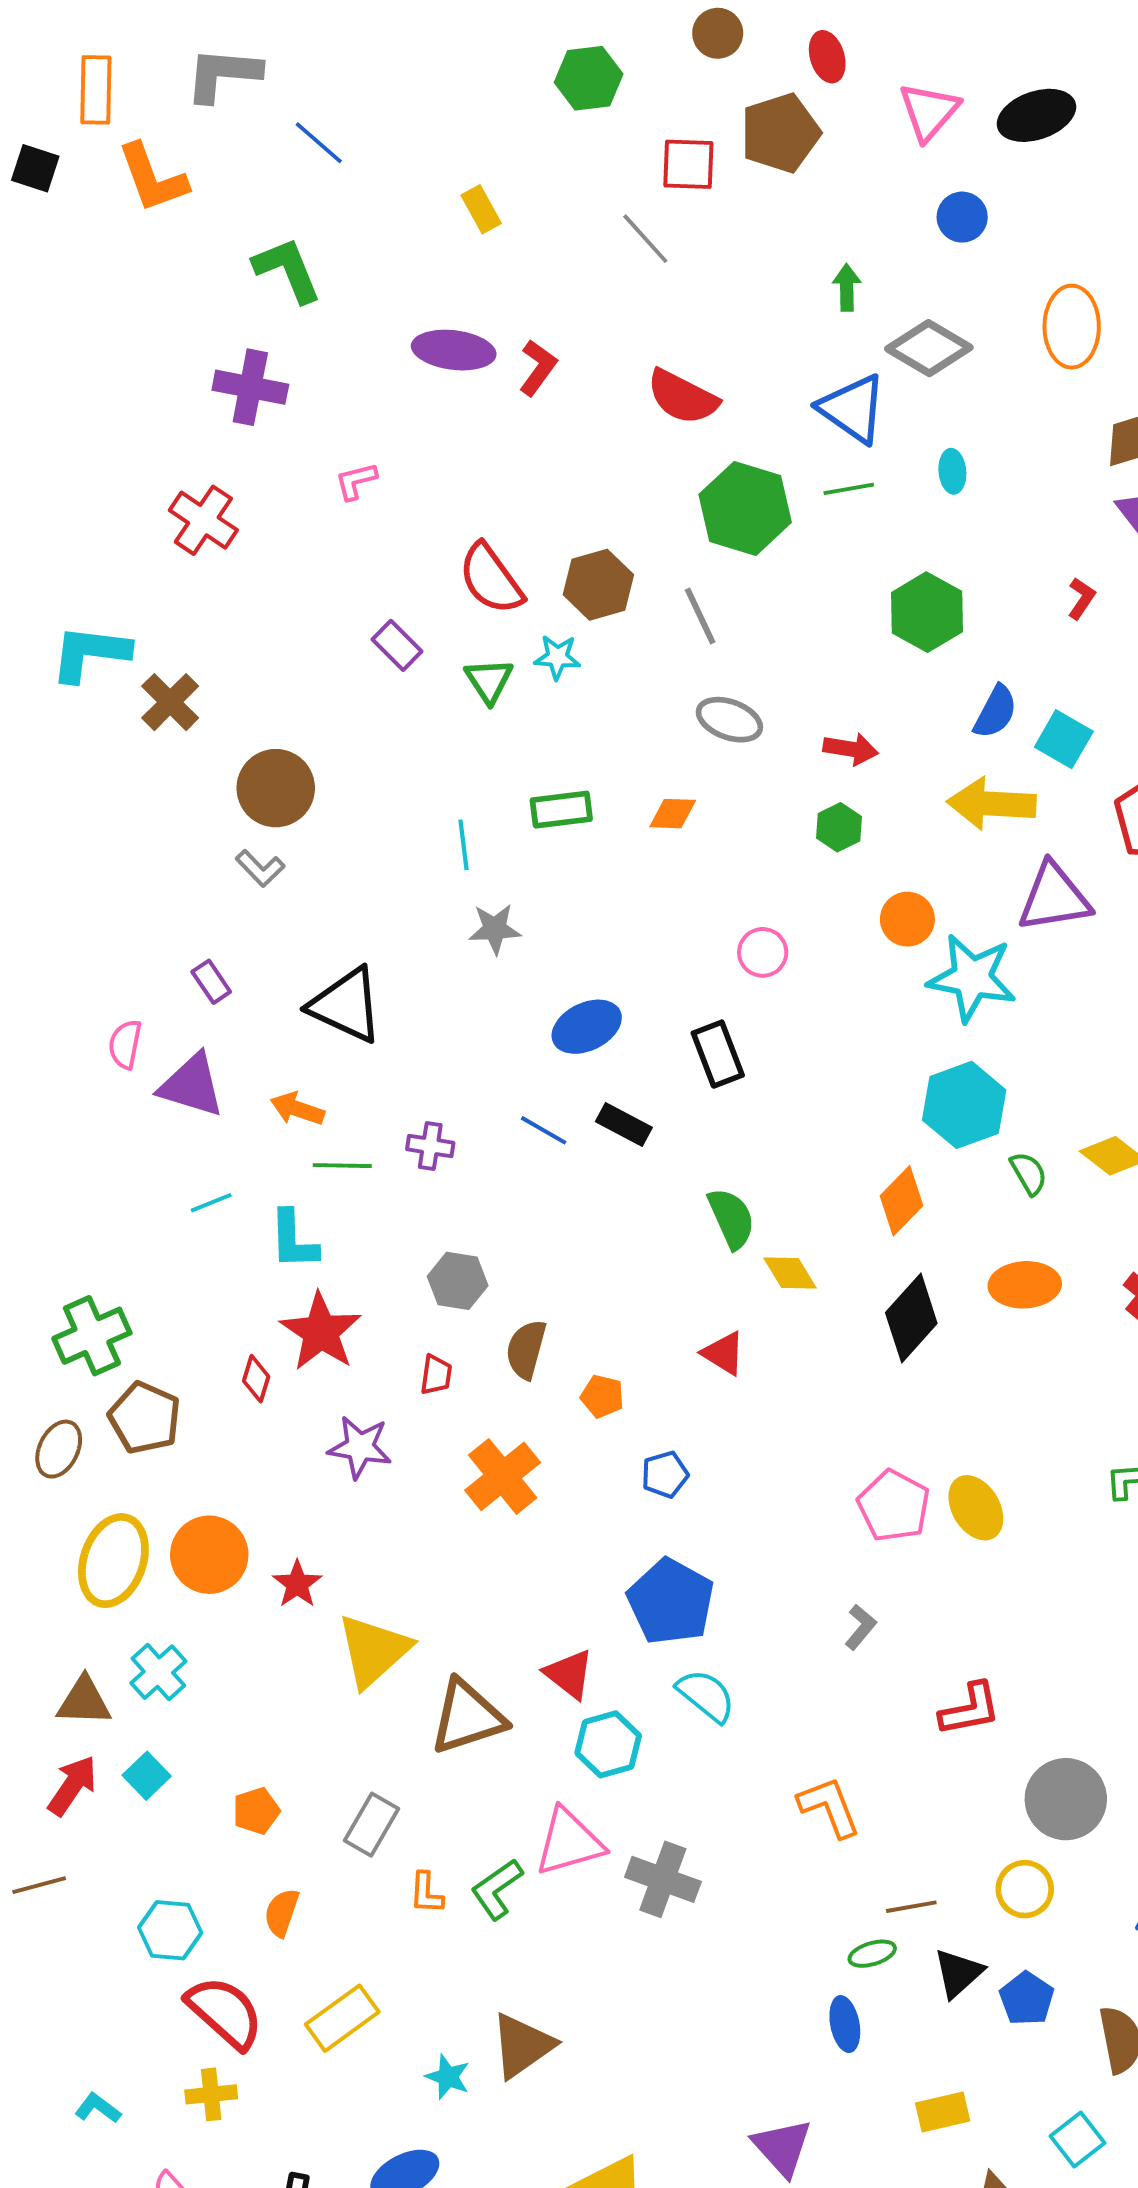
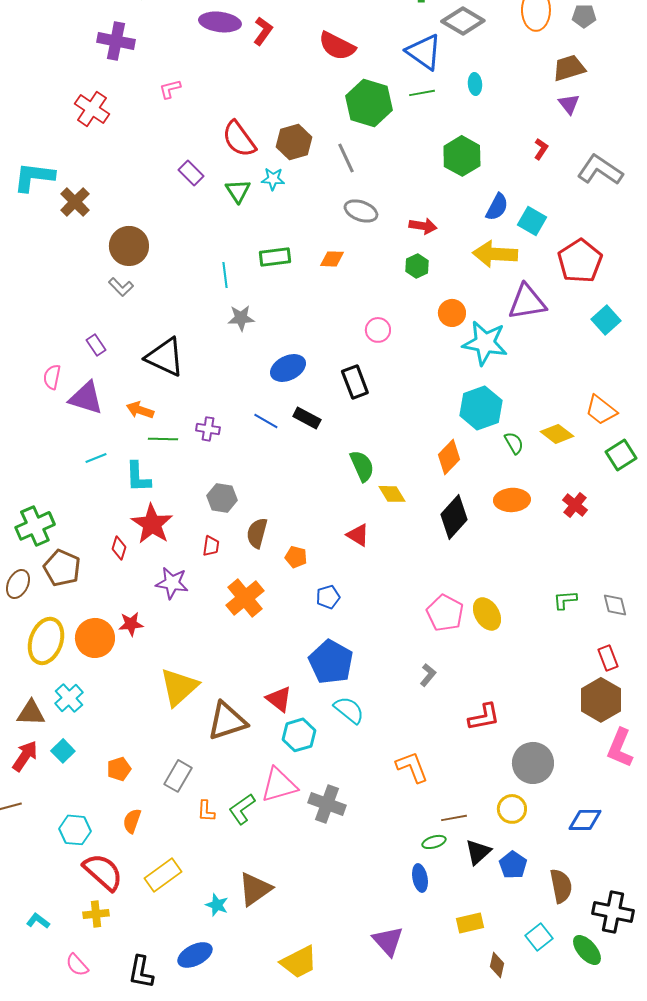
red star: (297, 1584) -> (131, 624), moved, turned 30

